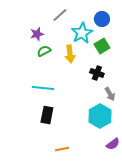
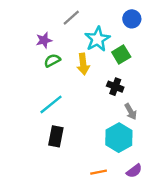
blue circle: (102, 19) -> (132, 19), moved
cyan line: (43, 88) -> (51, 104), turned -45
orange line: (62, 149) -> (99, 172), moved

